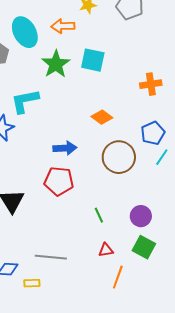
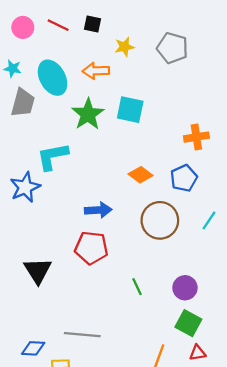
blue pentagon: (153, 133) -> (184, 178), moved
red triangle: (106, 250) -> (198, 353), moved

